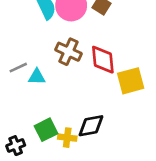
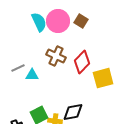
red diamond: (103, 60) -> (82, 62), turned 50

